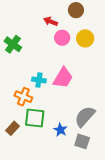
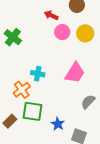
pink trapezoid: (63, 78) -> (75, 73), moved
orange cross: (23, 97) -> (22, 90), turned 30
gray semicircle: (85, 116) -> (88, 102), moved, size x0.7

